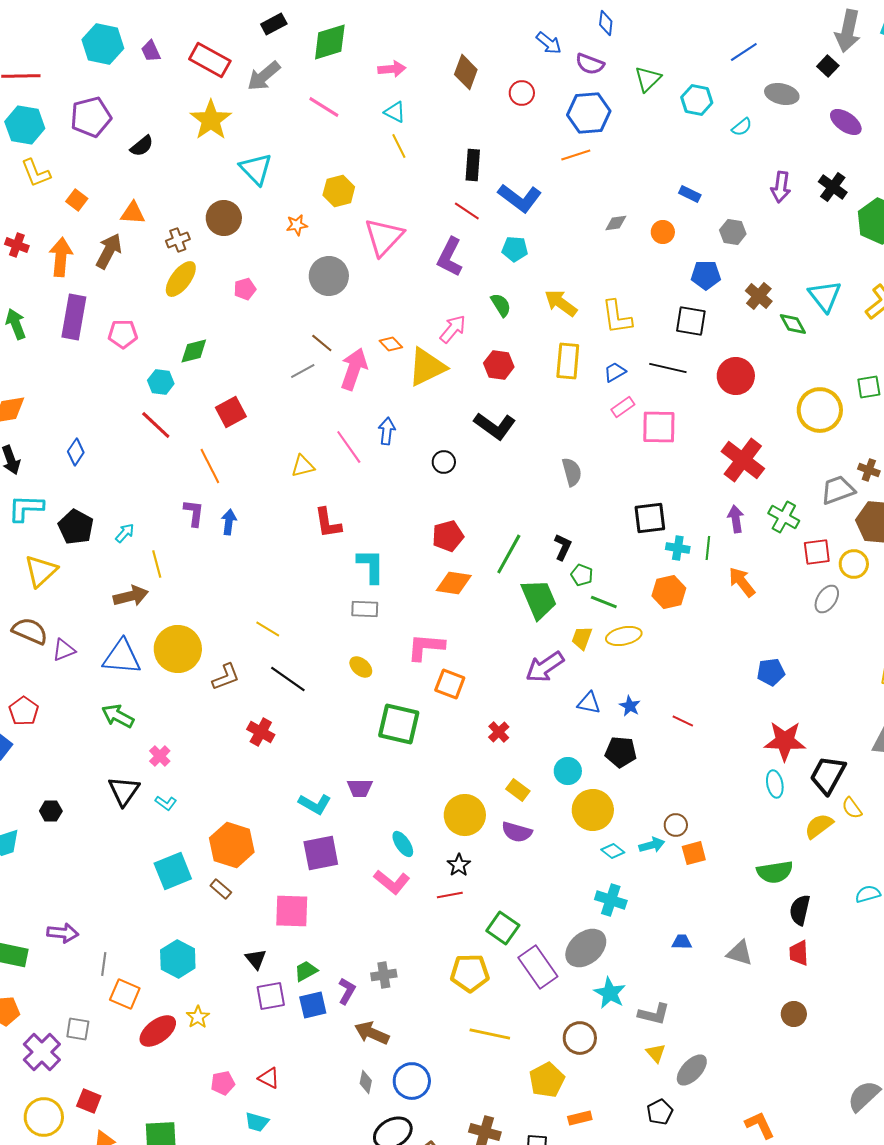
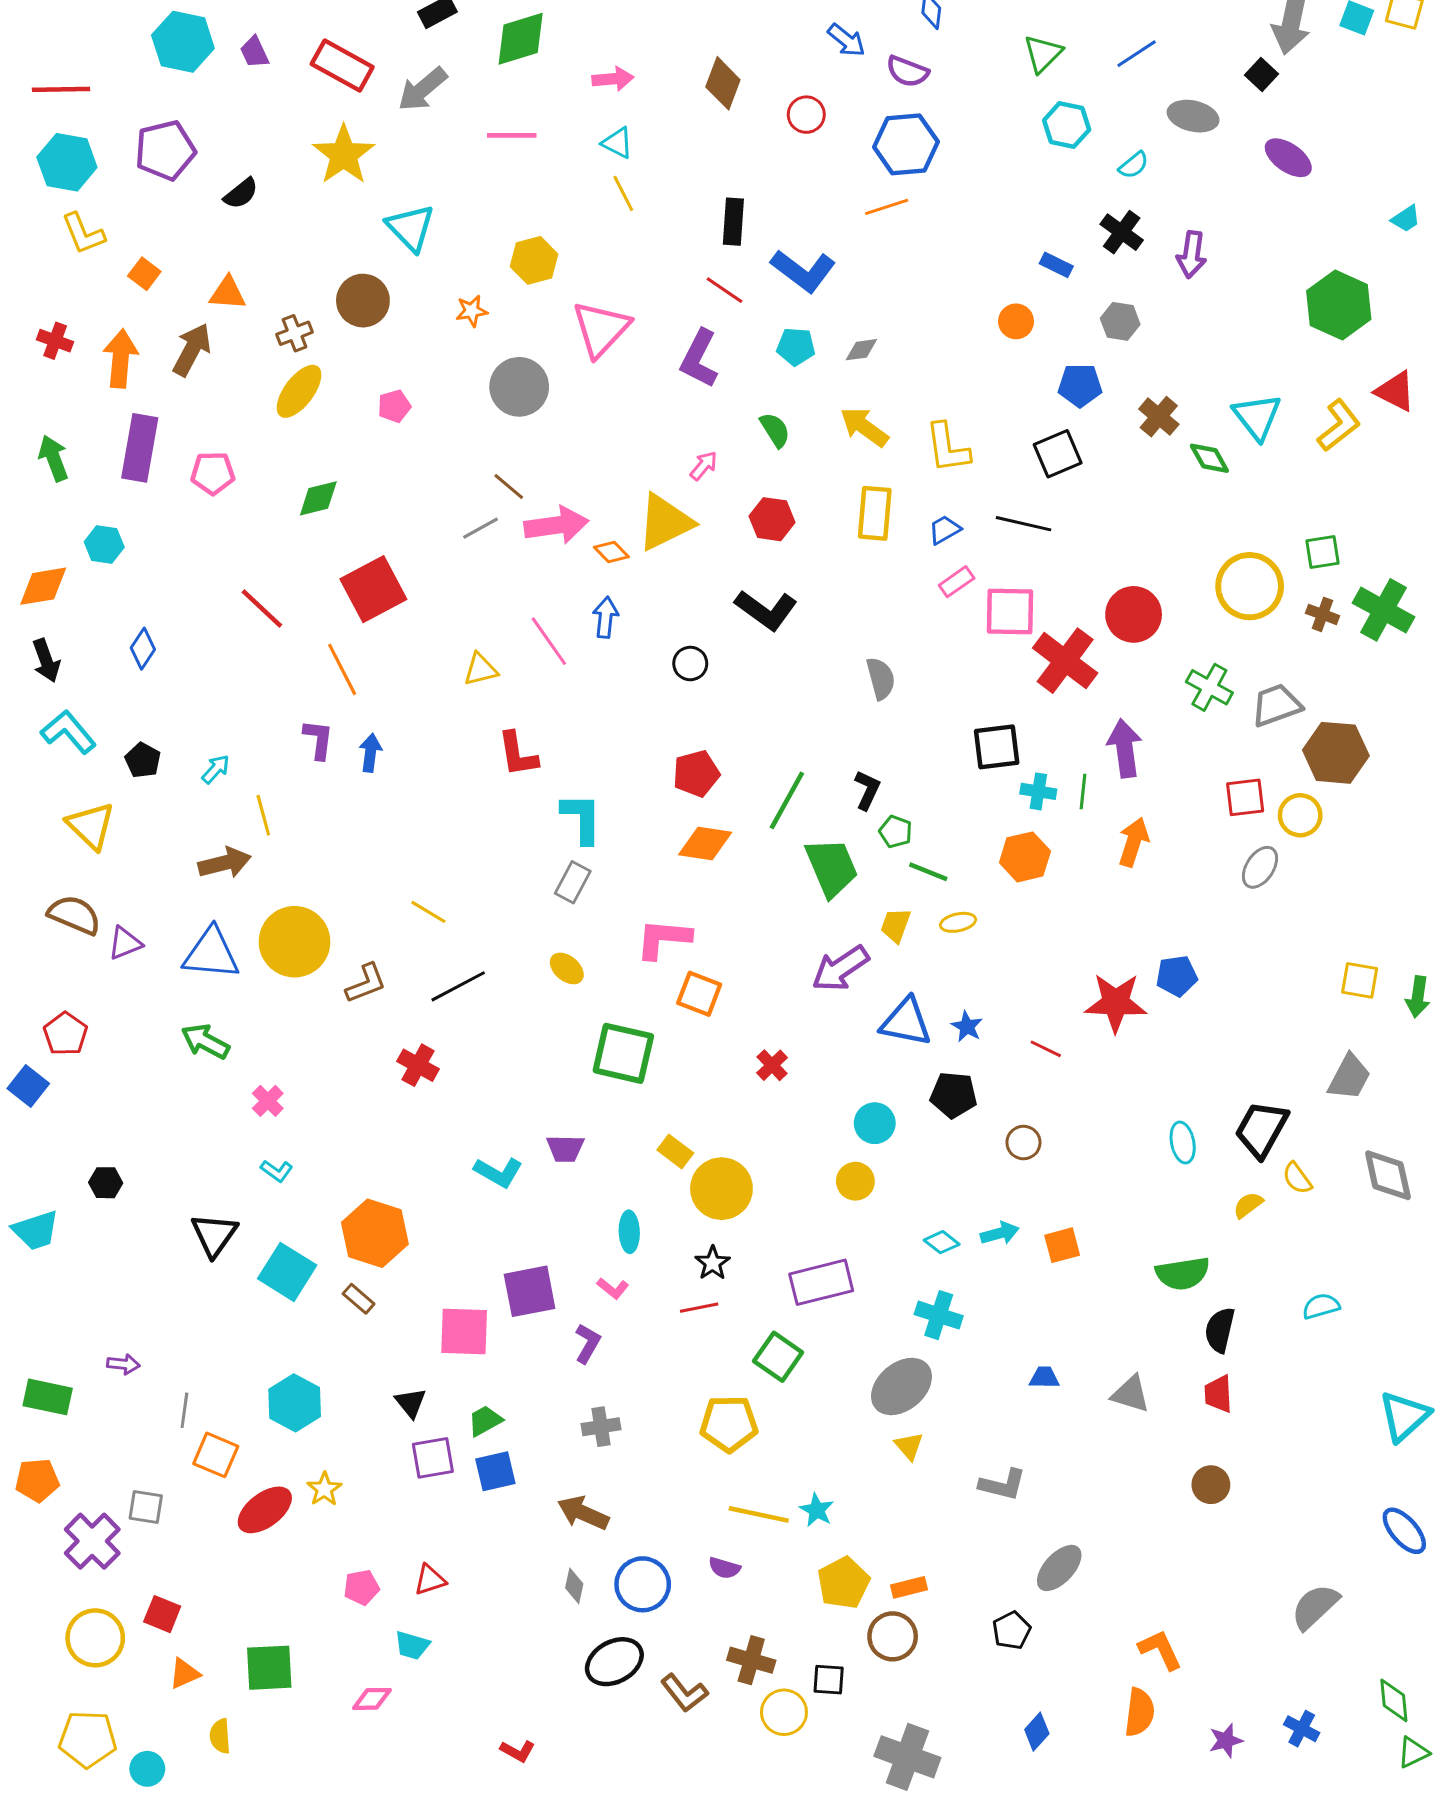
green triangle: (648, 79) -> (1043, 54), moved
pink line: (324, 107) -> (512, 135), turned -32
black cross: (833, 187) -> (1122, 232), moved
gray diamond: (616, 223) -> (861, 350), moved
black square: (691, 321) -> (1058, 454), turned -32
pink arrow: (453, 329) -> (704, 466), size x0.7
orange diamond: (391, 344) -> (611, 552), moved
pink arrow: (354, 369) -> (556, 525), turned 63
red circle: (736, 376) -> (1134, 614), moved
cyan hexagon: (161, 382) -> (104, 545), moved
red square: (231, 412) -> (373, 589), size x1.4
red cross: (743, 460) -> (1065, 661), moved
brown cross: (869, 470) -> (1322, 614), moved
cyan L-shape: (26, 508) -> (68, 732), turned 48
green cross: (784, 517) -> (1209, 687), moved
purple arrow: (736, 519) -> (1125, 748), size x1.4
black pentagon: (76, 527) -> (143, 760), size x0.7
yellow triangle: (41, 571) -> (91, 826), turned -33
orange arrow: (742, 582) -> (1134, 842), turned 56
gray rectangle: (365, 609) -> (573, 882), turned -64
yellow ellipse: (624, 636) -> (958, 922), size x0.7
black line: (288, 679) -> (458, 986), turned -63
blue triangle: (589, 703) -> (906, 1022), size x1.5
red star: (785, 741) -> (1116, 1003), moved
yellow rectangle: (518, 790) -> (675, 1151), moved
black triangle: (124, 791) -> (214, 1235), moved
yellow circle: (593, 810) -> (855, 1181), moved, size x0.6
brown circle: (676, 825) -> (1023, 1143), moved
yellow semicircle: (819, 826) -> (1248, 1205), size x0.7
purple semicircle: (517, 832) -> (724, 1568), moved, size x0.7
cyan ellipse: (403, 844) -> (629, 1232), turned 32
purple square: (321, 853) -> (530, 1291), moved
cyan square: (173, 871) -> (287, 1272), turned -36
pink L-shape: (392, 882) -> (613, 1288), size x0.6
purple arrow: (63, 933) -> (123, 1364), size x0.7
purple rectangle: (538, 967) -> (821, 1282), moved, turned -69
purple L-shape: (347, 991) -> (588, 1343), moved
cyan star: (610, 993) -> (817, 1510), moved, size x0.7
brown circle: (580, 1038) -> (893, 1636), moved
yellow triangle: (656, 1053) -> (909, 1446), moved
red triangle: (269, 1078) -> (430, 1580), turned -45
orange rectangle: (580, 1118) -> (909, 1587), moved

